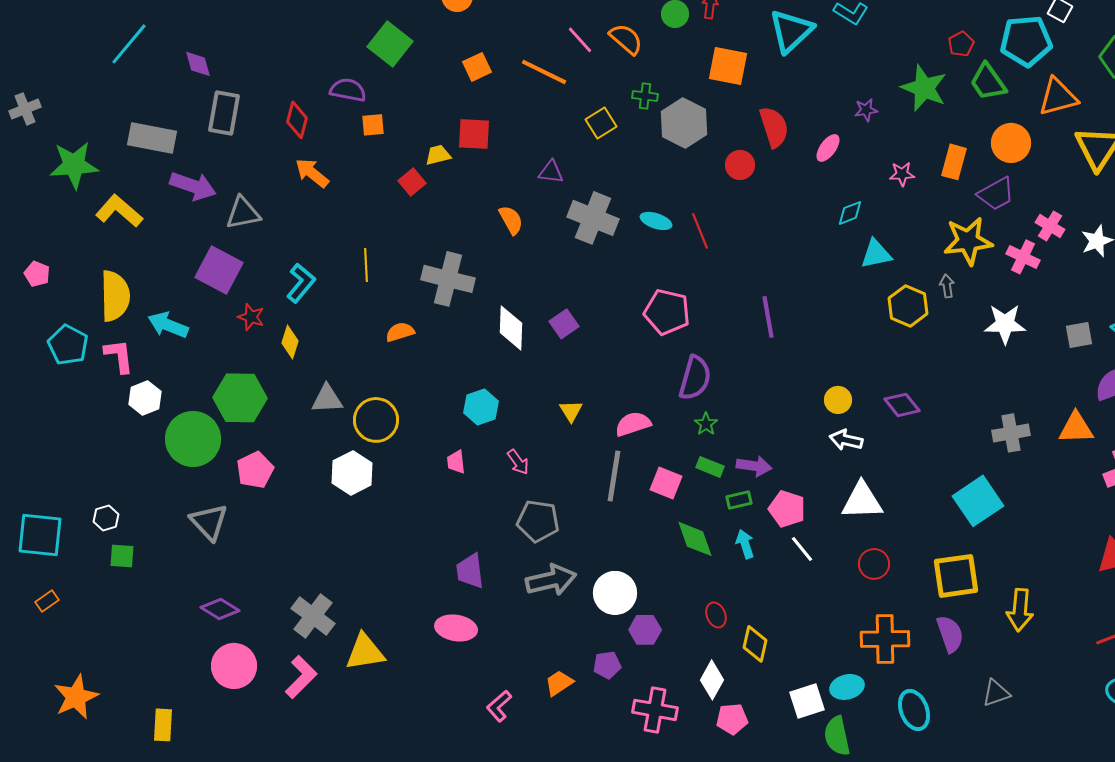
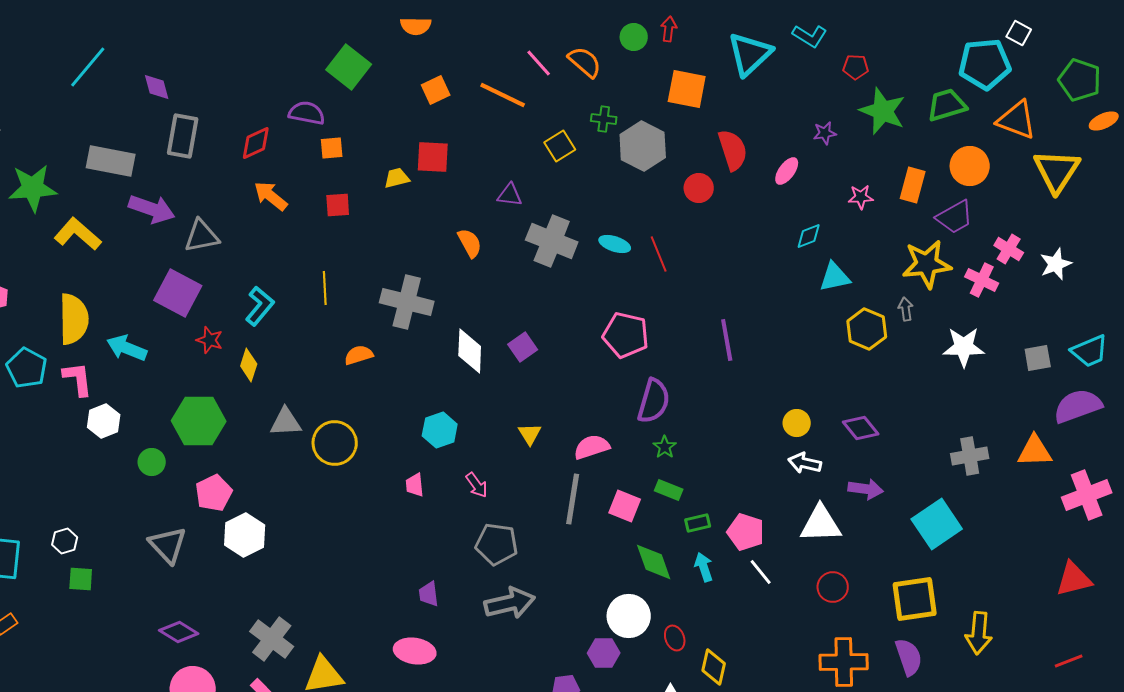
red pentagon: (961, 44) -> (856, 67), moved, turned 30
green trapezoid: (988, 82) -> (947, 105), turned 108
orange triangle: (1058, 97) -> (1017, 120), turned 36
red diamond: (297, 120) -> (256, 143), turned 51
red square: (412, 182) -> (338, 205), moved, turned 36
green circle: (193, 439) -> (152, 462), size x0.5
purple arrow: (754, 466) -> (866, 489), moved
white hexagon: (352, 473) -> (245, 535), moved
purple trapezoid: (470, 571) -> (429, 594), size x0.7
white circle: (615, 593) -> (629, 616), moved

